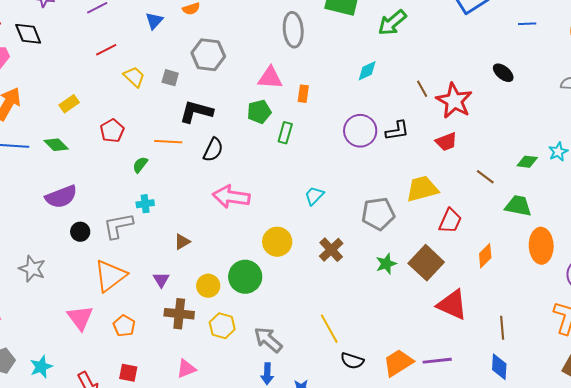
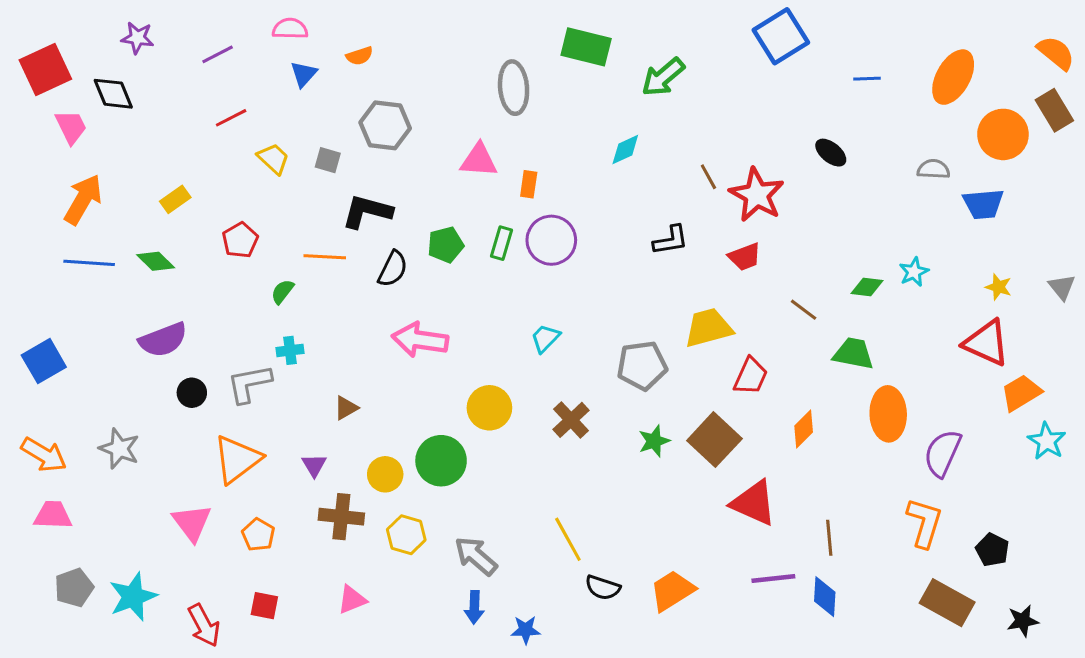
green pentagon: (259, 112) -> (446, 245), moved
purple circle: (360, 131) -> (551, 240), moved
purple line: (437, 361) -> (773, 579), moved
cyan star: (41, 367) -> (133, 597), size x1.4

